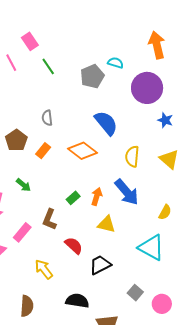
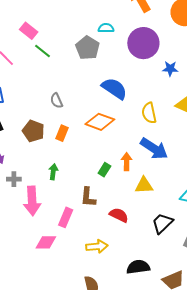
pink rectangle: (30, 41) -> (29, 31), moved
green arrow: (24, 185) -> (53, 172), turned -105
black trapezoid: (100, 265) -> (162, 223), moved
yellow arrow: (44, 269) -> (97, 246), turned 140

